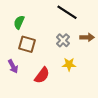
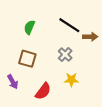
green semicircle: (19, 22) -> (29, 27), moved
brown arrow: (87, 37) -> (90, 37), moved

